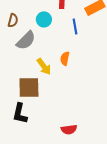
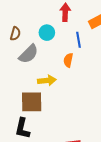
orange semicircle: (65, 58) -> (68, 60), moved
yellow arrow: (44, 66) -> (47, 80), turned -60

